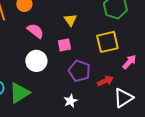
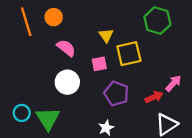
yellow square: (107, 42) -> (129, 54), moved
red arrow: (105, 81) -> (154, 97), moved
green triangle: (19, 93) -> (48, 119), turned -30

